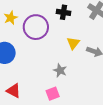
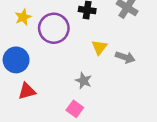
red triangle: (14, 91) -> (27, 91), moved, turned -42
pink square: (53, 94) -> (75, 109), turned -32

